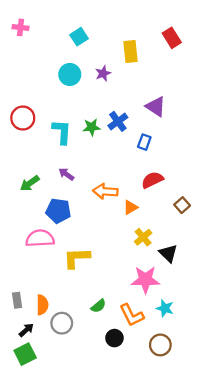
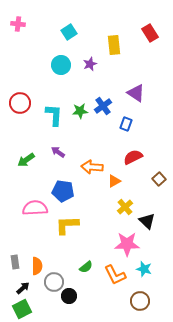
blue pentagon: (58, 211) -> (63, 191), moved
black circle: (114, 338) -> (69, 296), moved

